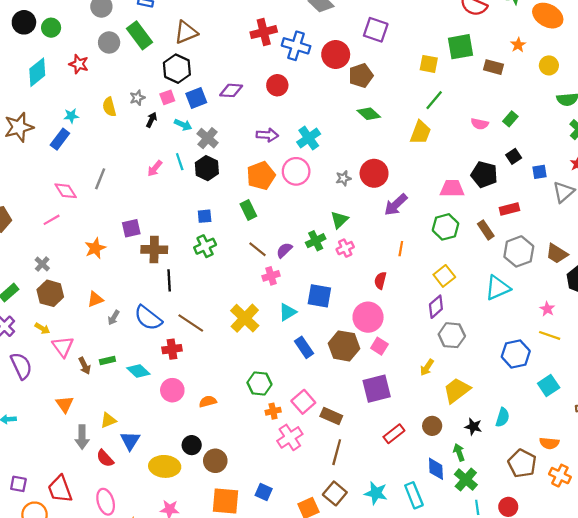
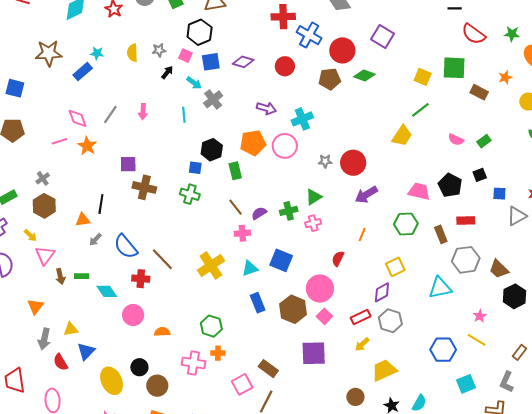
brown pentagon: (361, 76) -> (330, 79), moved
pink square: (167, 97) -> (185, 56), turned 32
green diamond: (369, 114) -> (364, 75), moved, turned -35
pink arrow: (155, 168) -> (143, 112), moved, turned -49
black hexagon: (207, 168) -> (212, 150), moved
green cross: (205, 246) -> (190, 194), turned 30
orange star: (95, 248) -> (87, 146), moved, turned -30
black line: (169, 280) -> (101, 204), moved
pink square: (303, 402) -> (242, 384), moved
red rectangle: (394, 434) -> (361, 317), moved
pink cross: (290, 437) -> (193, 363), moved, turned 30
yellow ellipse: (165, 466) -> (112, 381), turned 48

